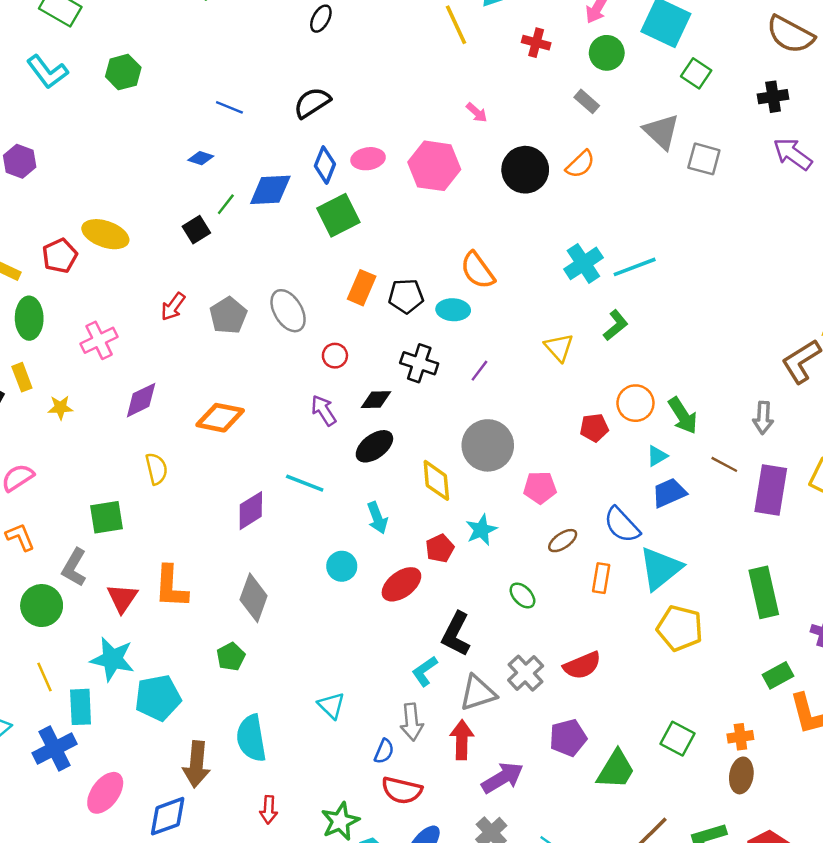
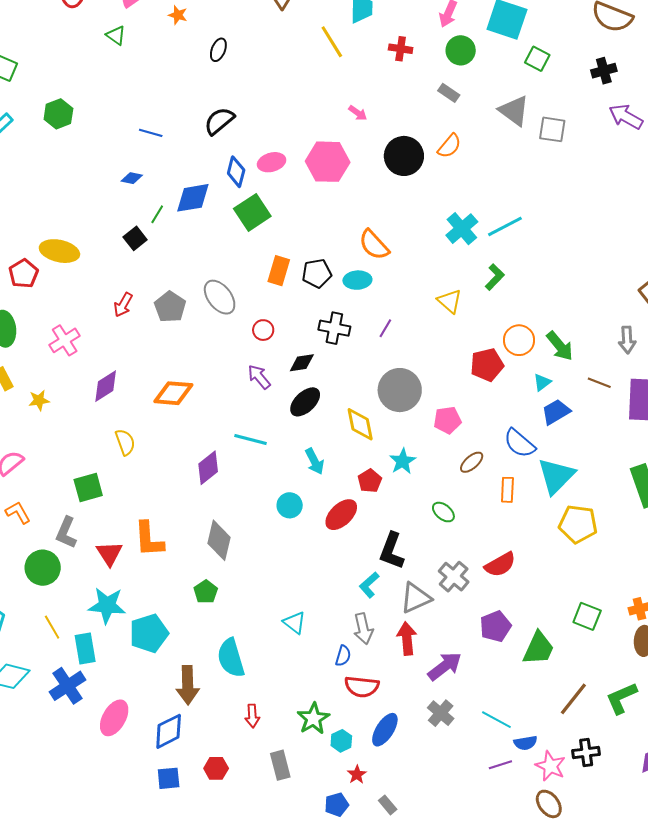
red pentagon: (594, 428) -> (487, 365), size x1.4

